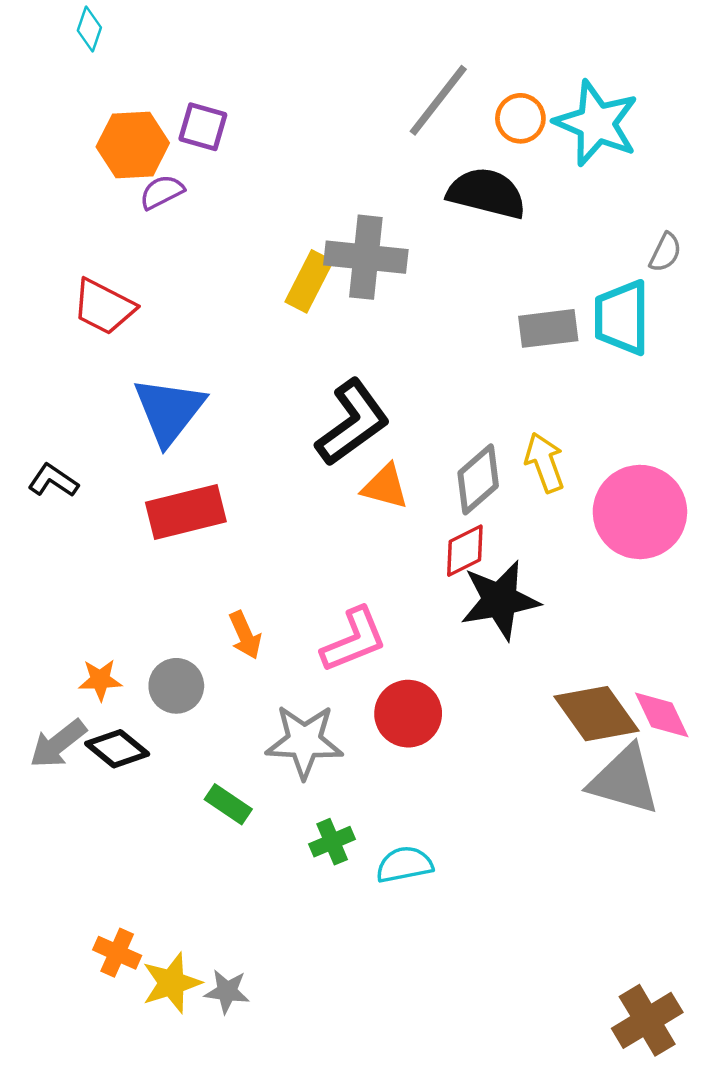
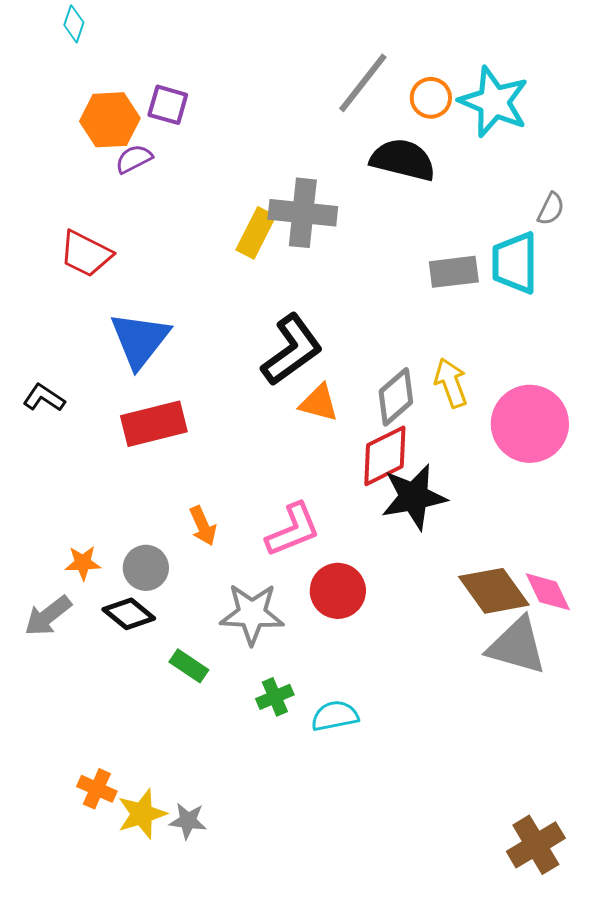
red diamond: (465, 551) -> (385, 456), size x1.4
black diamond: (117, 749) -> (129, 614), moved

